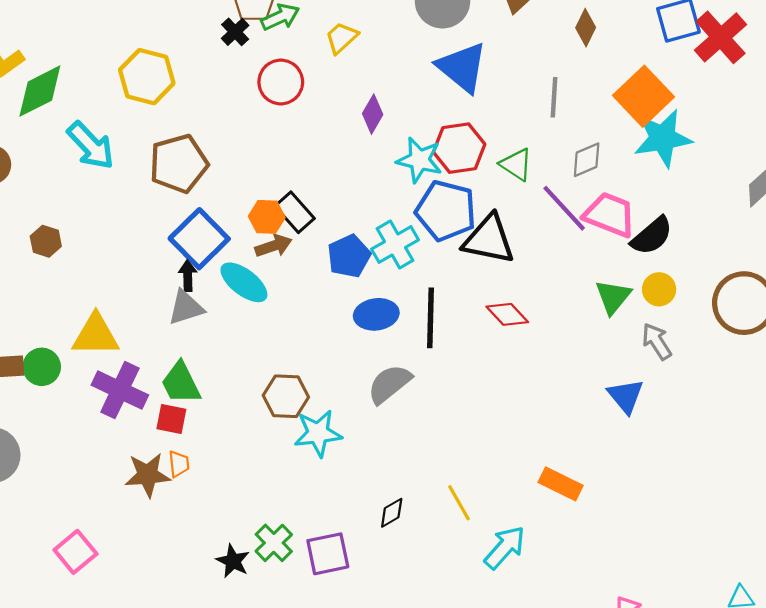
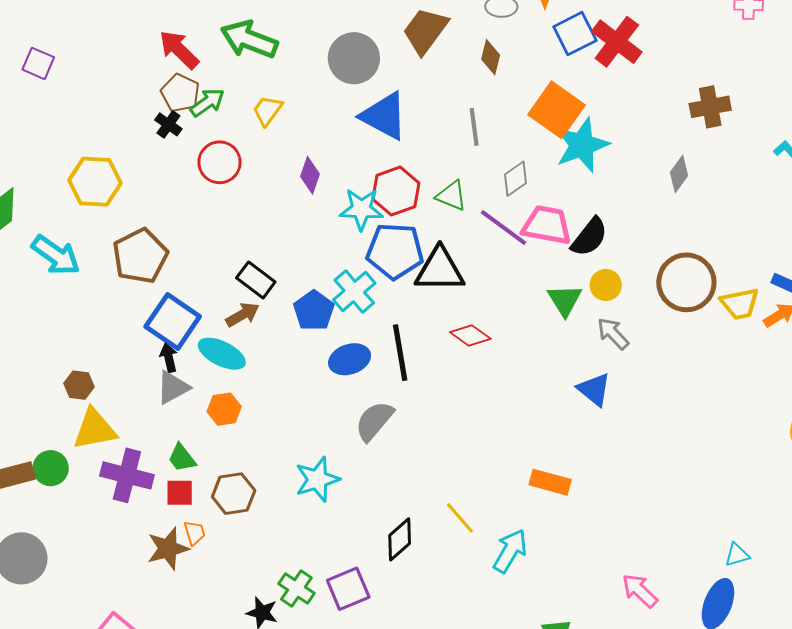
orange hexagon: (267, 217) -> (224, 409), moved
brown hexagon: (46, 241) -> (79, 385), moved
green trapezoid: (181, 383) -> (182, 458), size x0.7
brown hexagon: (286, 396) -> (234, 494), moved
black diamond: (392, 513) -> (400, 539), size x1.4

